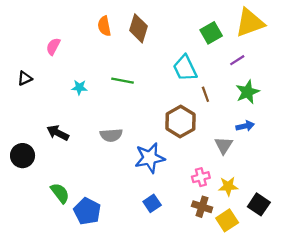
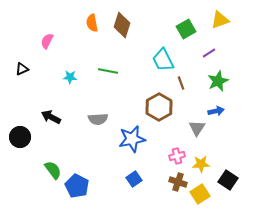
yellow triangle: (250, 23) -> (220, 20), size x0.7

